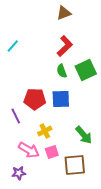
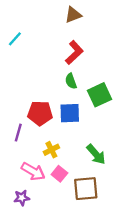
cyan line: (13, 46) -> (15, 39), moved
green square: (86, 70) -> (99, 95), moved
purple line: (16, 116) -> (18, 133), turned 42
pink square: (52, 152) -> (59, 174), turned -32

